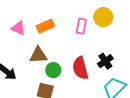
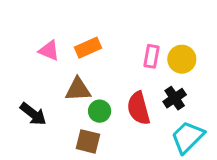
yellow circle: (103, 17) -> (182, 59), moved
pink rectangle: (81, 26) -> (152, 56), moved

